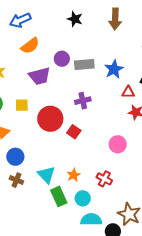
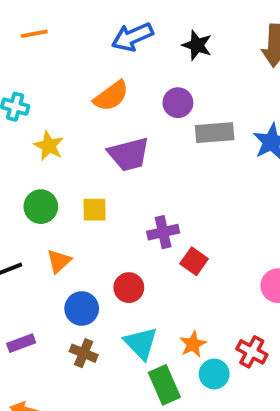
blue arrow: (20, 20) -> (132, 37), moved
purple circle: (62, 59) -> (178, 103), moved
purple cross: (83, 101) -> (163, 232), moved
red circle: (50, 119) -> (129, 288), moved, size x0.6
cyan circle: (83, 198) -> (214, 374), moved

